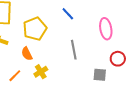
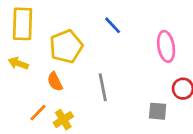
gray line: (74, 50) -> (103, 87), moved
yellow cross: (41, 72) -> (63, 120), moved

